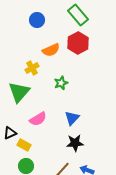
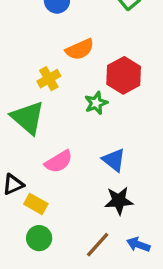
red hexagon: (78, 43) -> (124, 75), moved
green triangle: (19, 92) -> (28, 118), turned -30
blue triangle: (72, 118) -> (114, 160), turned -35

